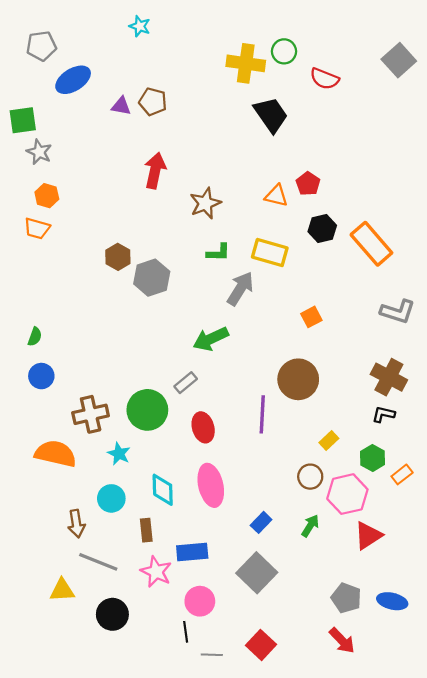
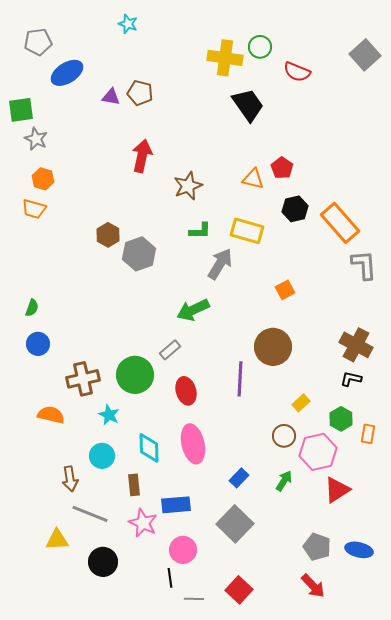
gray L-shape: (398, 312) -> (364, 265), moved, turned -112
orange semicircle: (56, 454) -> (51, 415), size x0.7
orange rectangle: (402, 474) -> (368, 434), turned -42

